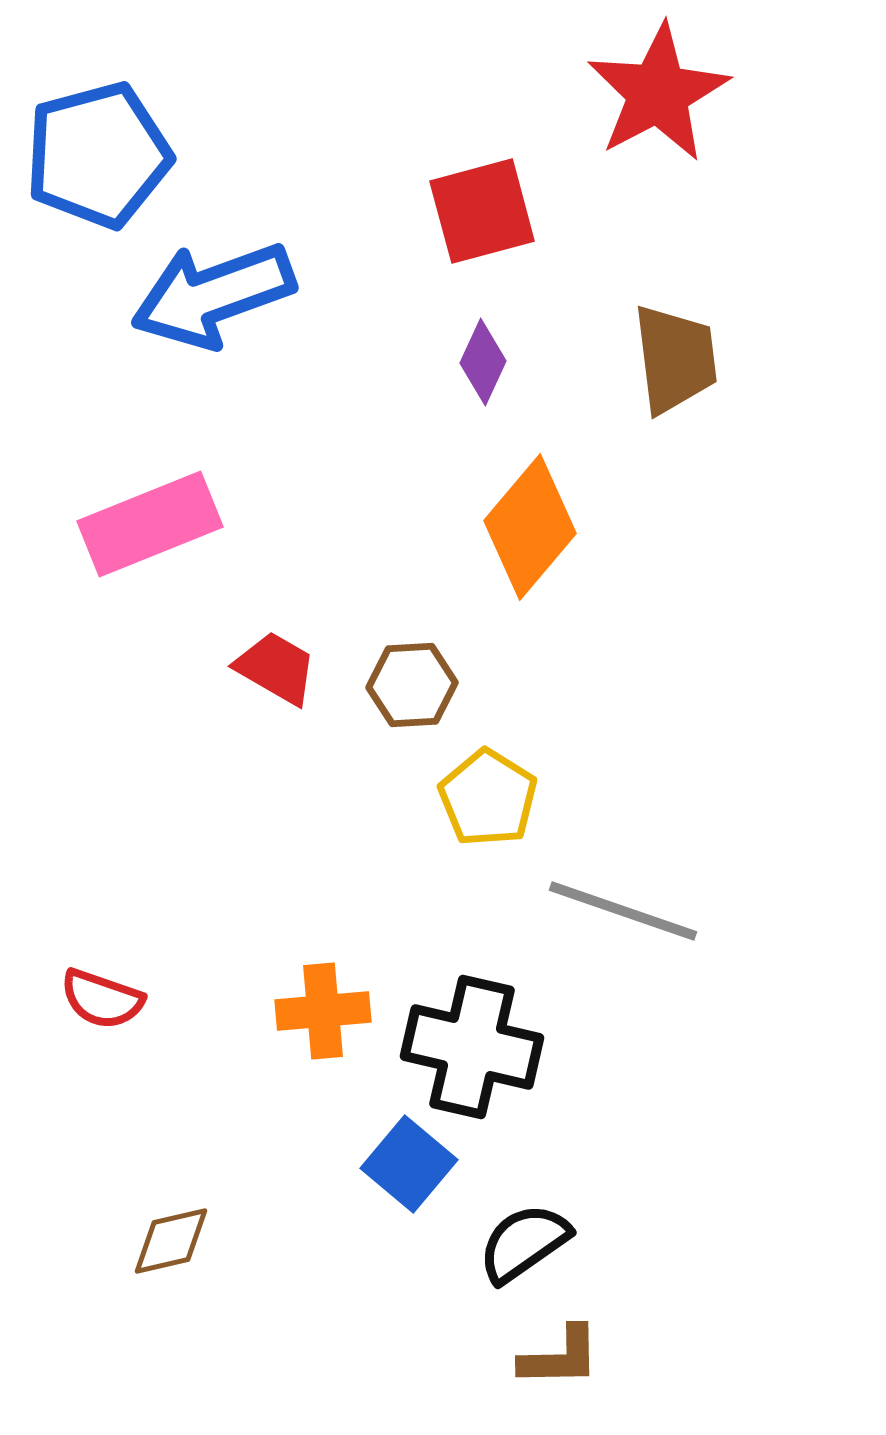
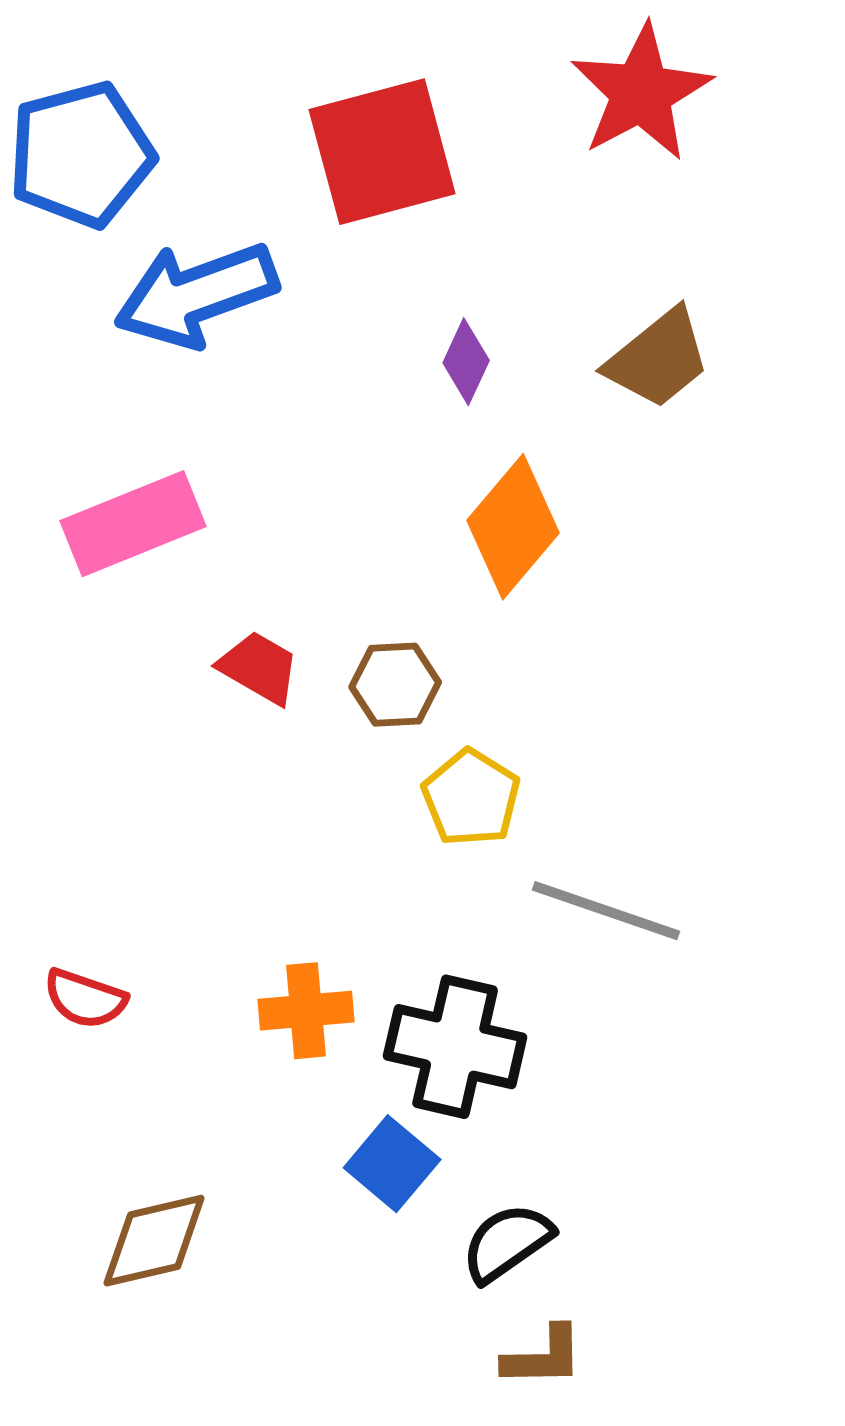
red square: (482, 211) -> (382, 152), moved, size x1.4
brown trapezoid: (675, 359) -> (658, 359), turned 58
brown diamond: (171, 1241) -> (154, 1241), size x1.4

